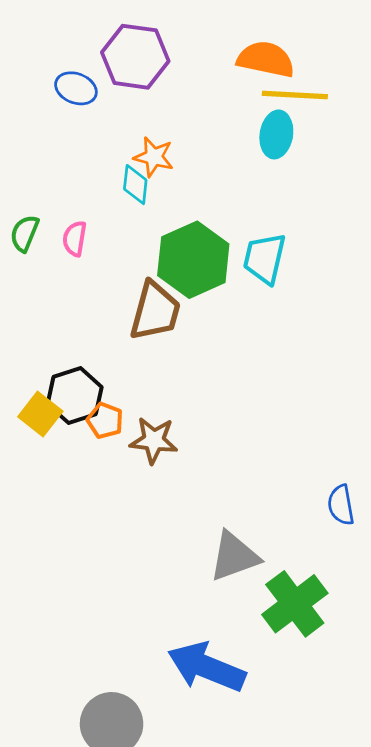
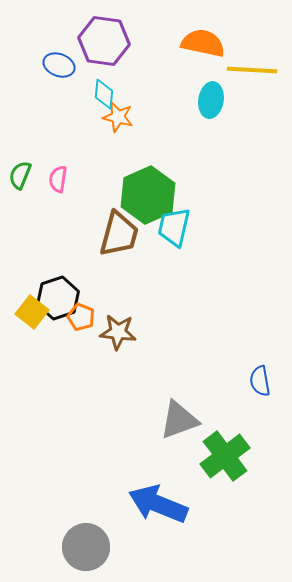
yellow line: (295, 95) -> (252, 70), moved
cyan diamond: (135, 185) -> (104, 94), moved
cyan trapezoid: (264, 258) -> (174, 227), moved

